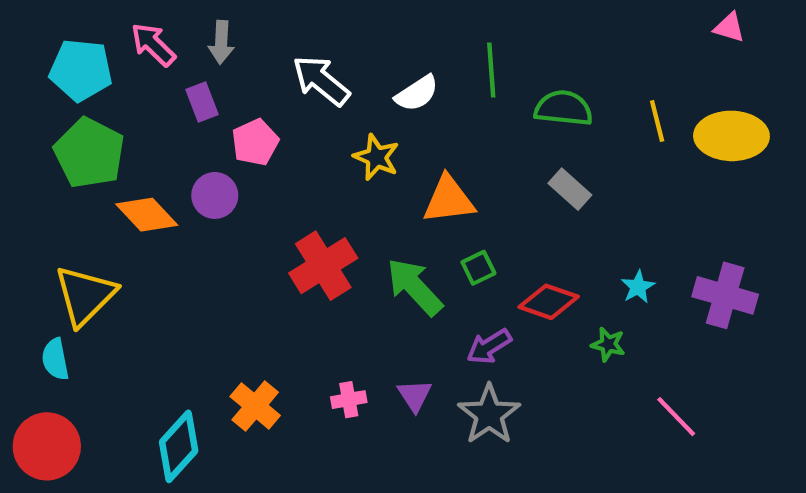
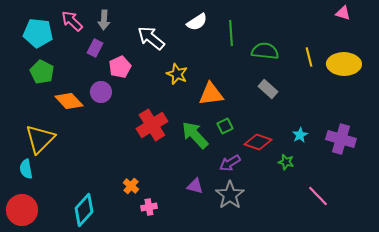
white semicircle: (417, 93) -> (197, 22), moved
purple rectangle: (202, 102) -> (95, 48), turned 48
green pentagon: (89, 153) -> (42, 72), size x0.7
purple triangle: (415, 395) -> (195, 186), turned -42
pink cross: (349, 400) -> (149, 207), moved
orange cross: (255, 406) -> (131, 186), moved, size x0.7

